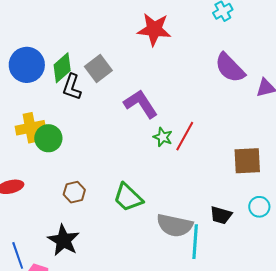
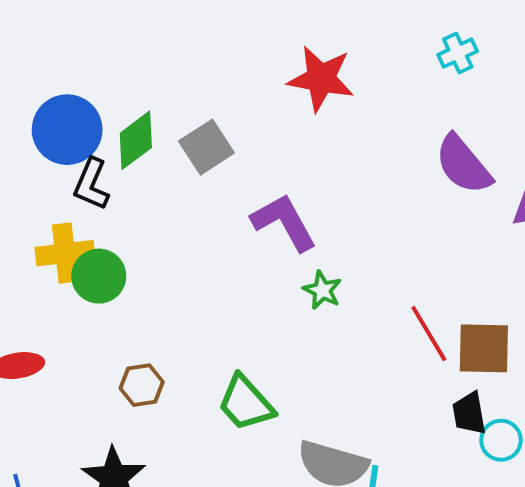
black L-shape: (72, 87) -> (91, 184), moved
red line: (185, 136) -> (429, 334), moved, turned -64
black trapezoid: (221, 215) -> (469, 413), moved, turned 60

